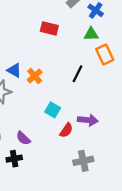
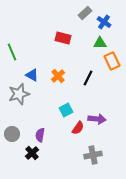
orange cross: (35, 76) -> (58, 76), moved
cyan square: (53, 110) -> (66, 110), turned 32
purple semicircle: (23, 138) -> (40, 135), turned 56
black cross: (14, 159) -> (32, 153), turned -32

